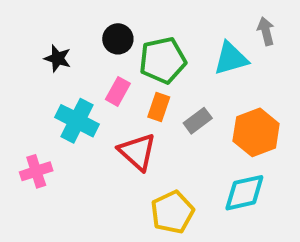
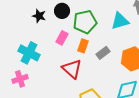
black star: (58, 58) -> (39, 16), moved
cyan cross: (77, 121) -> (29, 53), moved

